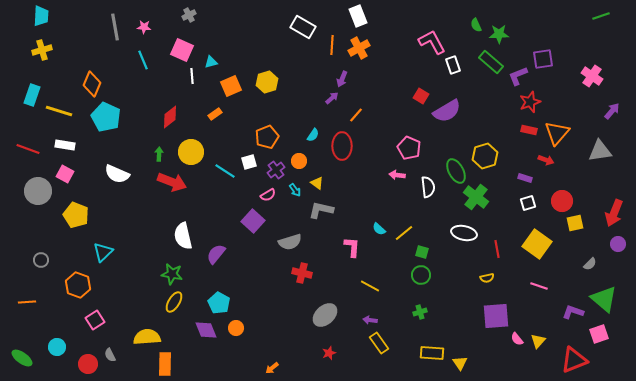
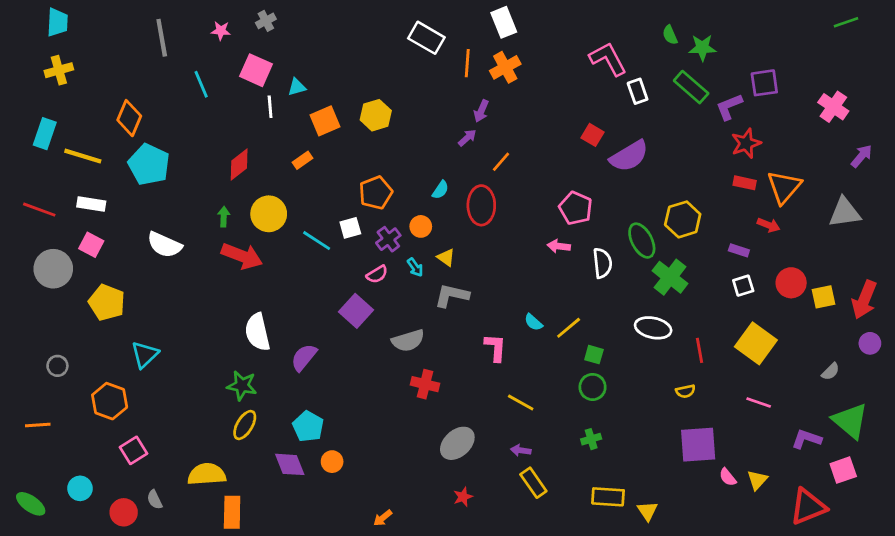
pink star: (144, 27) -> (221, 31), moved
yellow square: (575, 223) -> (823, 297), moved

